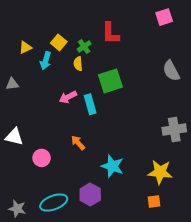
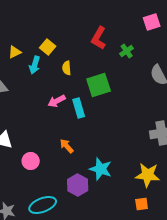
red L-shape: (110, 33) -> (99, 38), turned 30
green cross: (84, 46) -> (127, 51), moved
purple hexagon: (90, 194) -> (78, 185), moved

